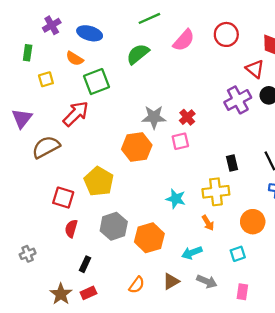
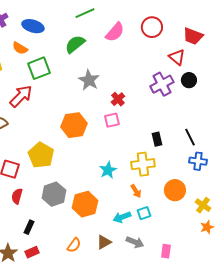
gray star: (154, 117) -> (89, 80), moved, turned 30
cyan star: (176, 199) -> (108, 170), turned 30
cyan square: (238, 254) -> (144, 213), moved

